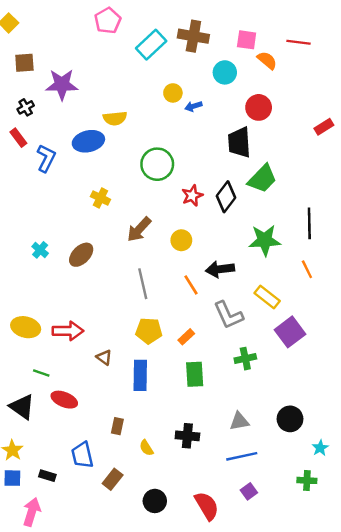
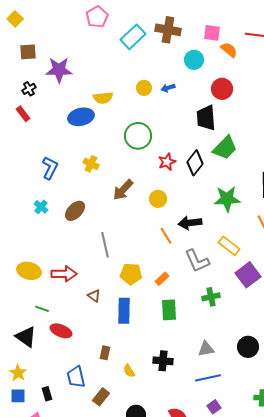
yellow circle: (173, 93) -> (144, 88), moved
blue L-shape: (46, 158) -> (50, 168), moved
gray line: (143, 284) -> (105, 245), moved
black rectangle: (47, 476) -> (47, 394), turned 56

